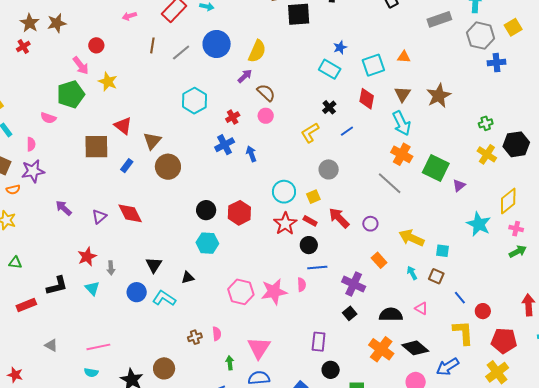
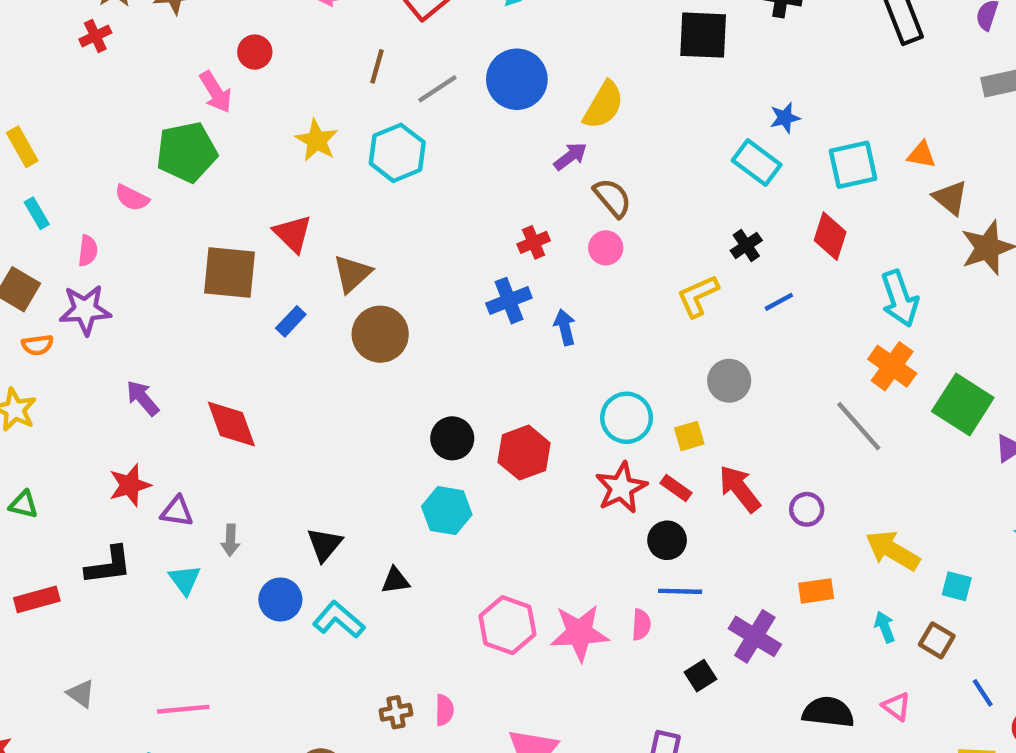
yellow star: (108, 82) -> (317, 140), moved
brown triangle: (402, 94) -> (950, 198), moved, turned -30
cyan hexagon: (194, 101) -> (397, 153), moved
red diamond: (130, 213) -> (231, 424), moved
purple triangle: (99, 217) -> (177, 511), moved, turned 42
red star: (87, 257) -> (130, 485), moved
orange rectangle: (379, 260) -> (816, 591), turned -63
black square: (350, 313) -> (700, 676), moved

